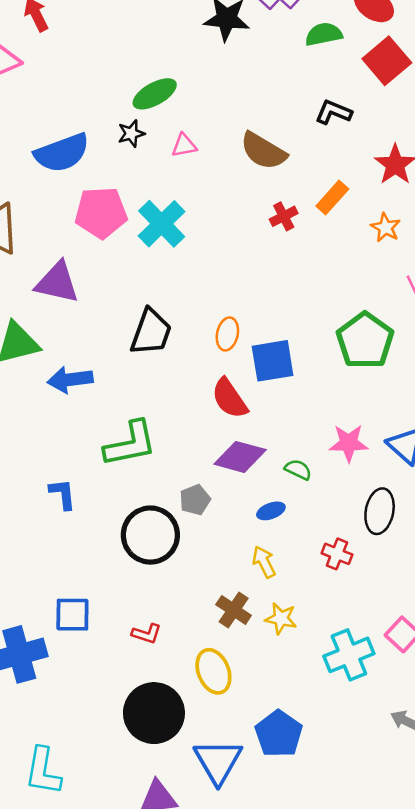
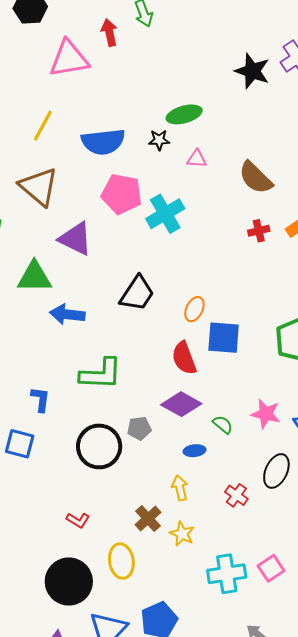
blue square: (72, 615) -> (20, 444), moved

